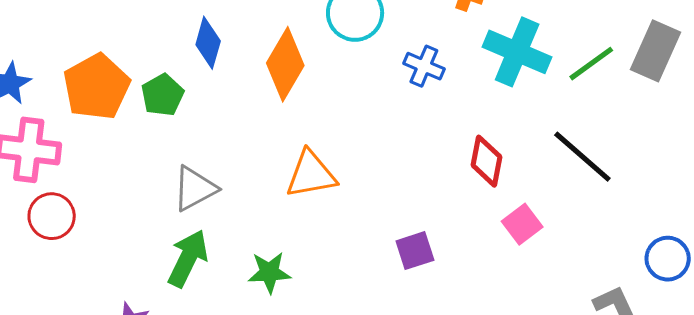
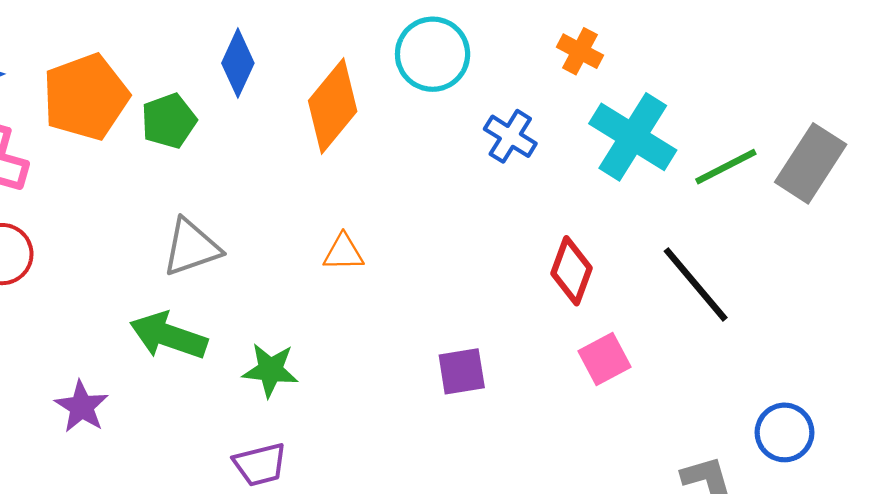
orange triangle: (311, 174) -> (343, 253), size x0.6
green arrow: (188, 258) -> (168, 336), turned -106

